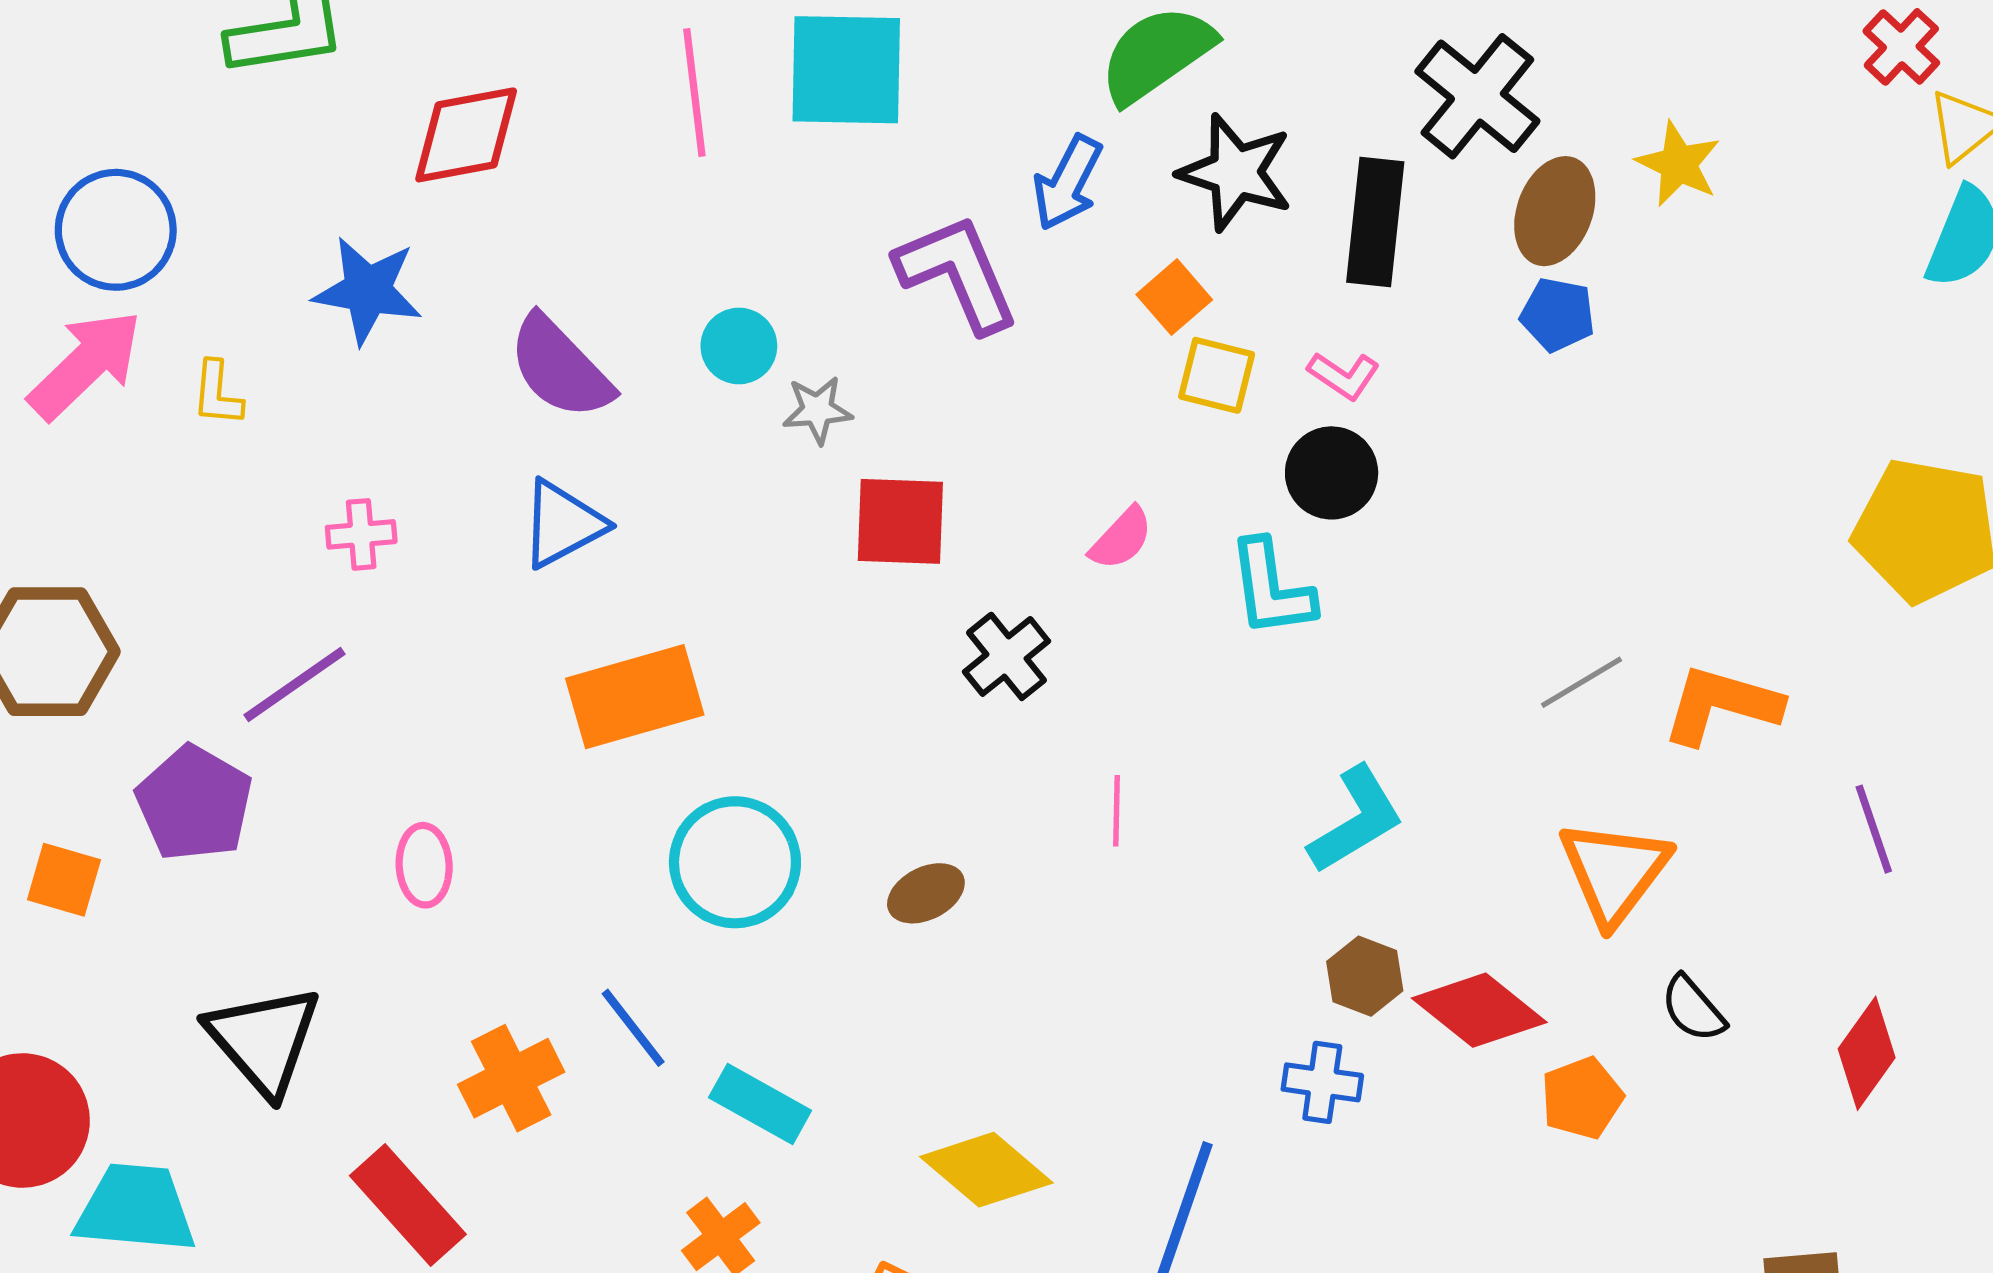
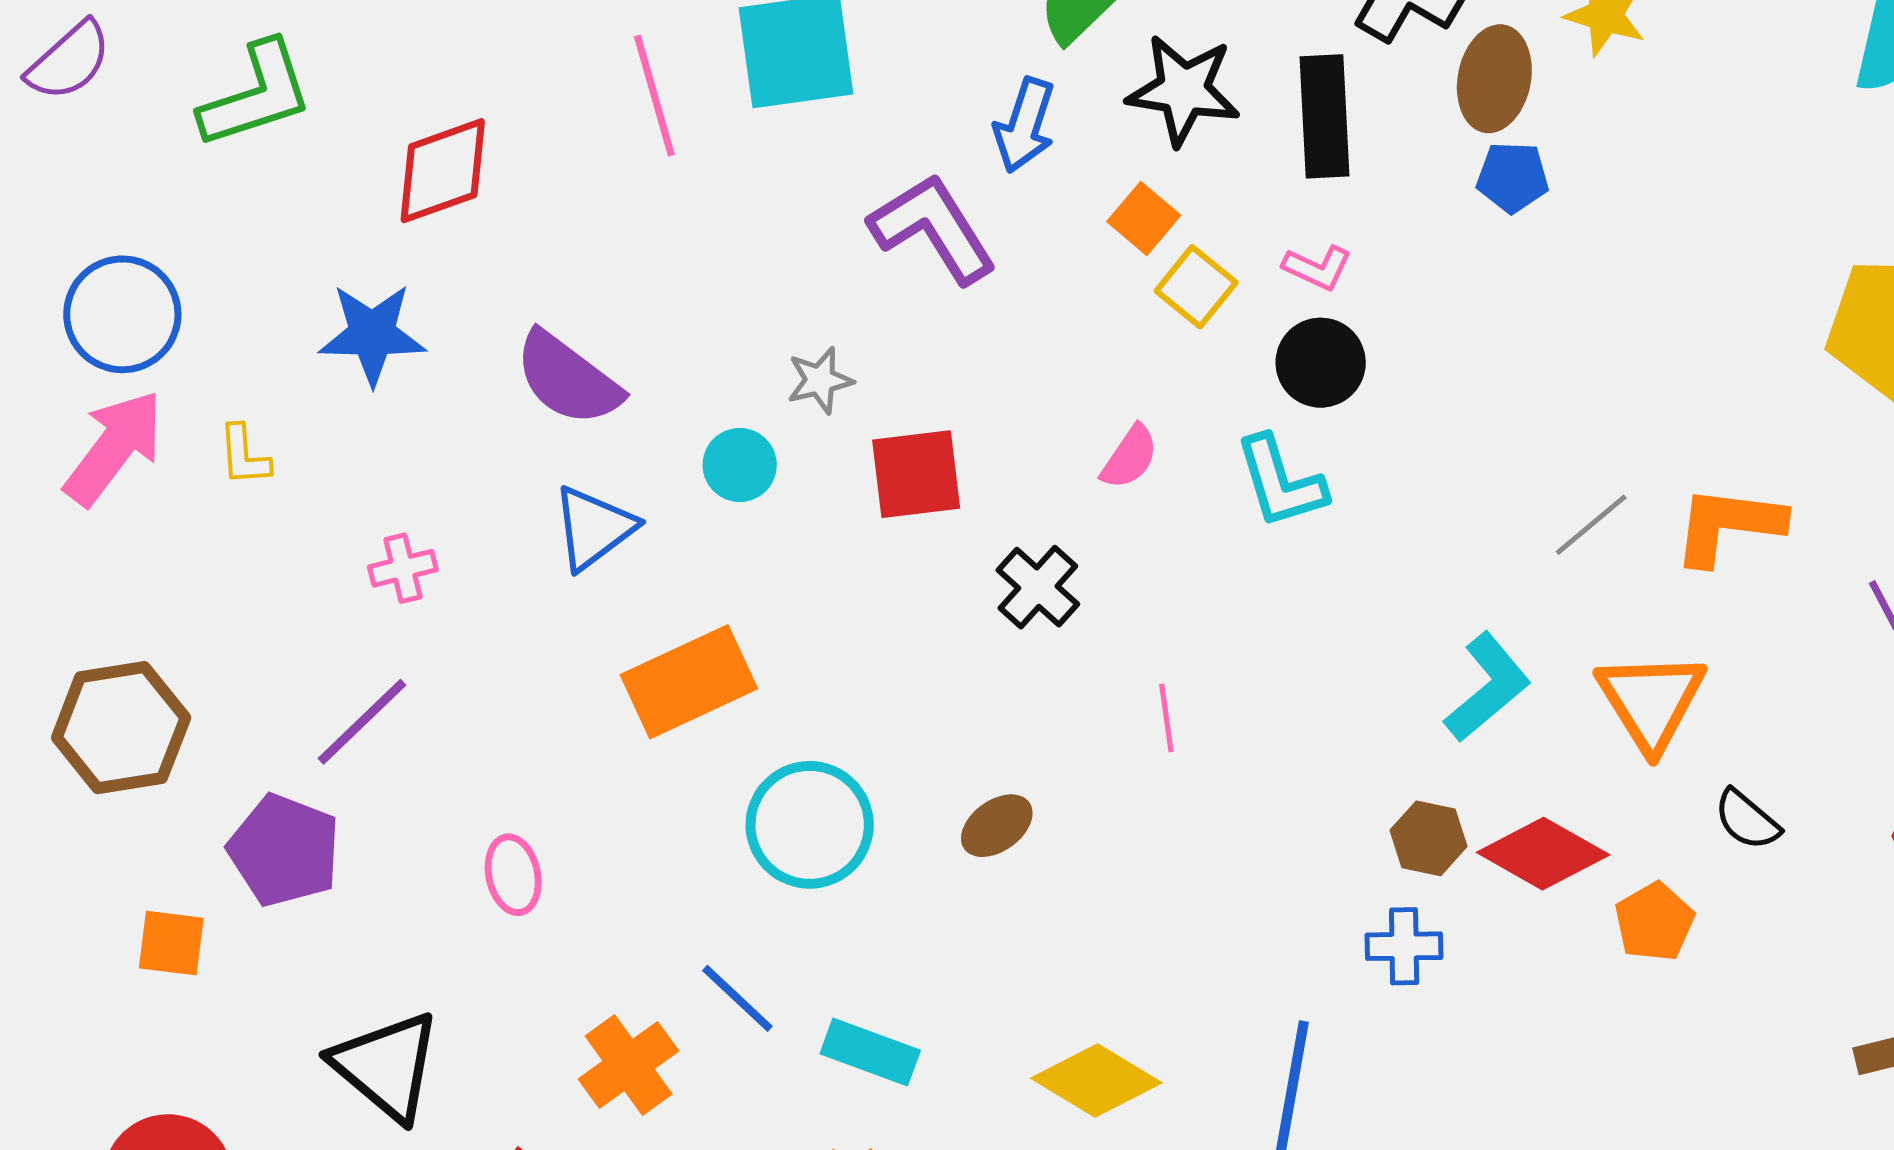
cyan circle: (739, 346) -> (740, 465), moved
yellow square: (1217, 375) -> (1196, 287), turned 34
cyan L-shape: (1356, 820) -> (1487, 687), moved

